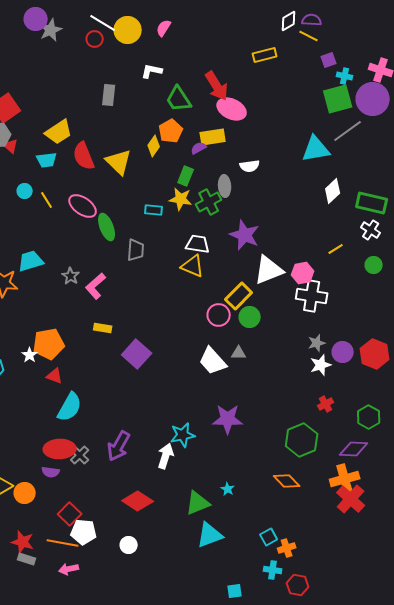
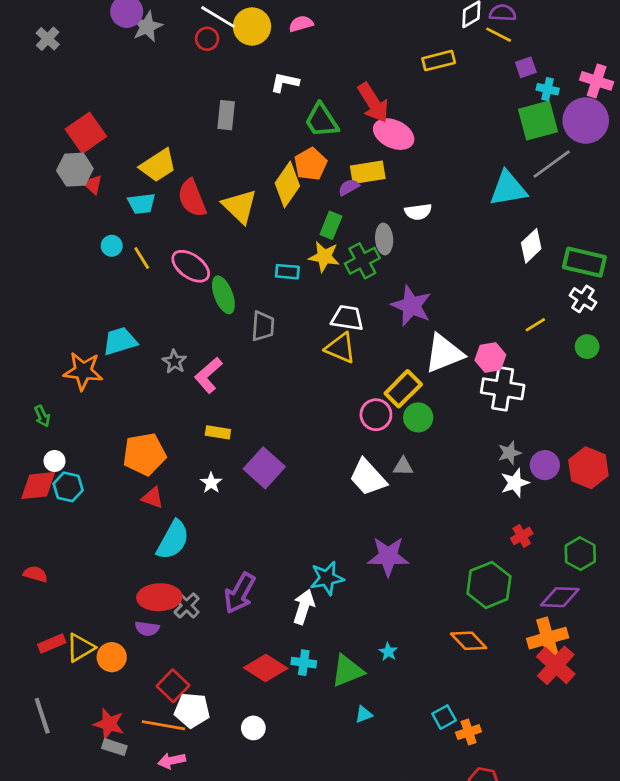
pink semicircle: (164, 28) -> (301, 24), turned 42
yellow diamond: (154, 146) -> (287, 184), size x1.5
white star: (30, 355) -> (211, 483), moved
cyan triangle: (210, 535) -> (364, 714), size x0.5
cyan cross: (273, 570) -> (304, 663), moved

